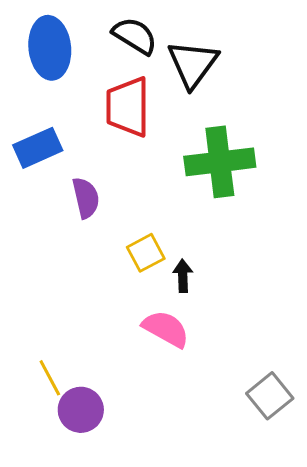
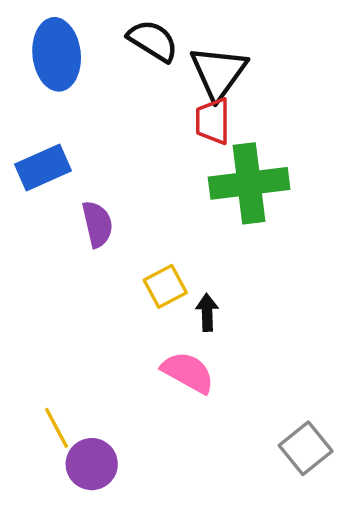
red trapezoid: (128, 107) -> (213, 121), moved, size x0.7

